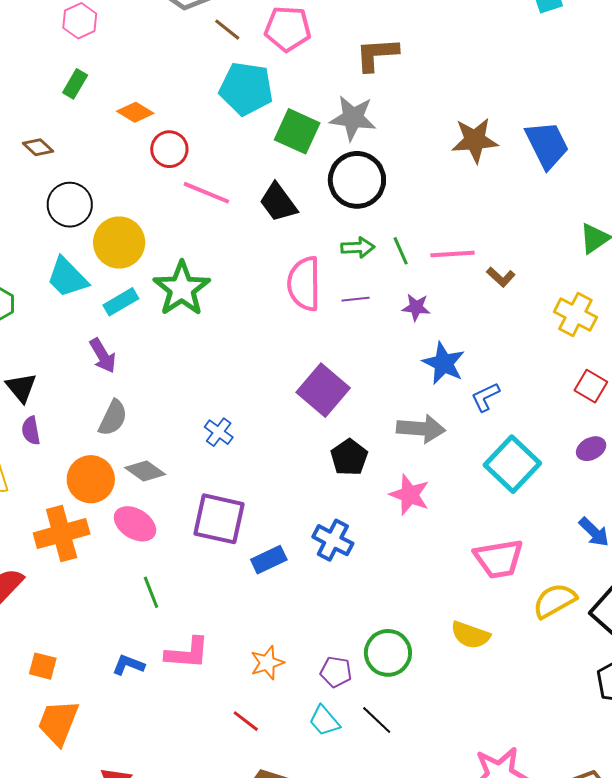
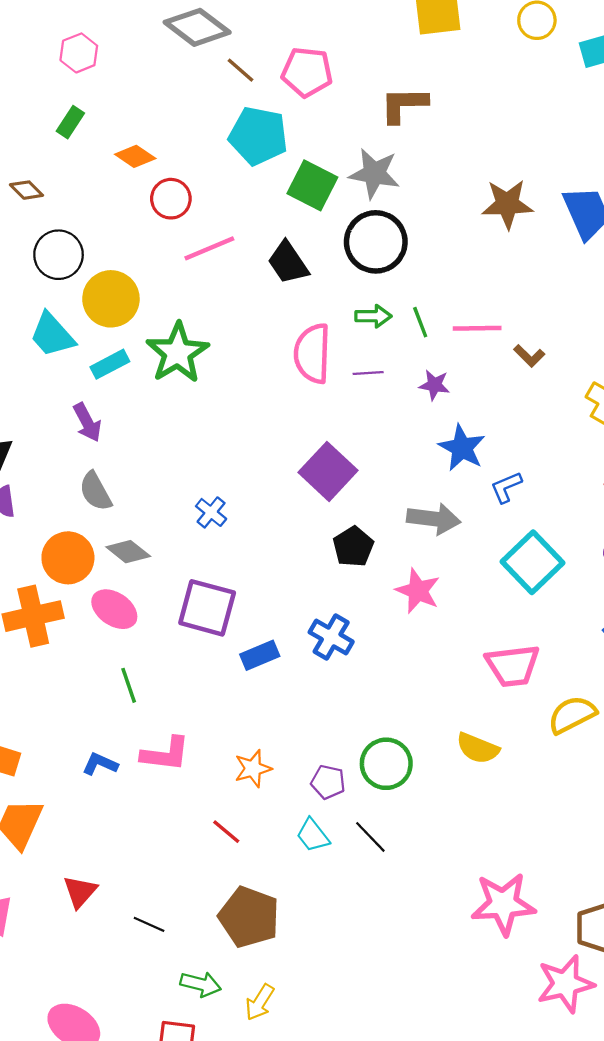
pink line: (206, 193) -> (209, 248), turned -48
gray semicircle: (113, 418) -> (95, 491), turned 123

